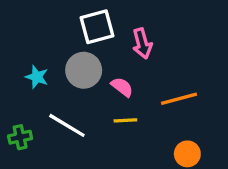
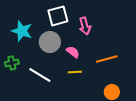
cyan star: (37, 77) -> (22, 31), moved, size x1.5
green cross: (20, 137) -> (12, 63), moved

